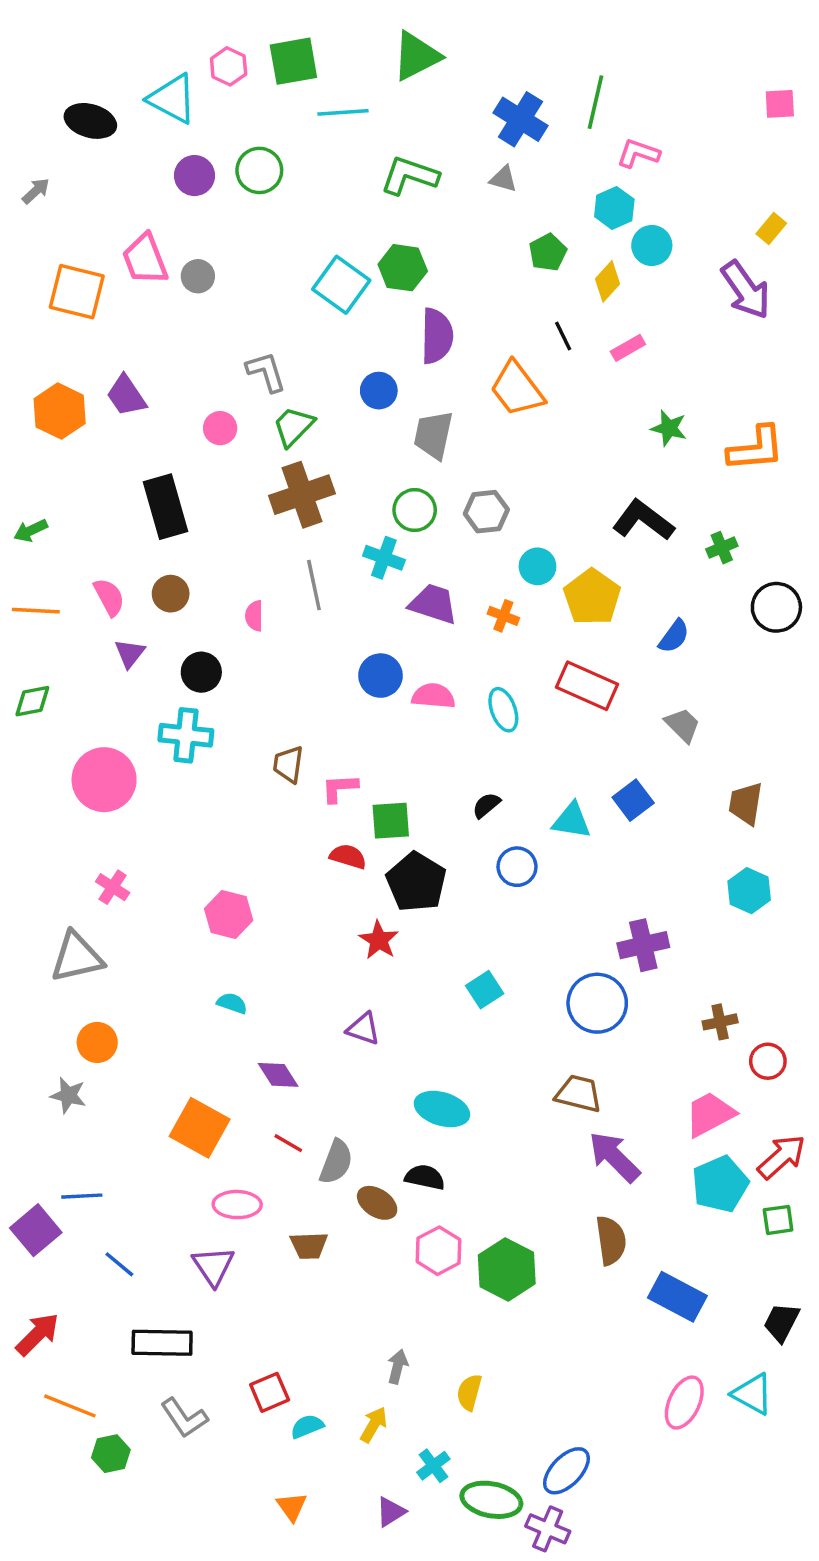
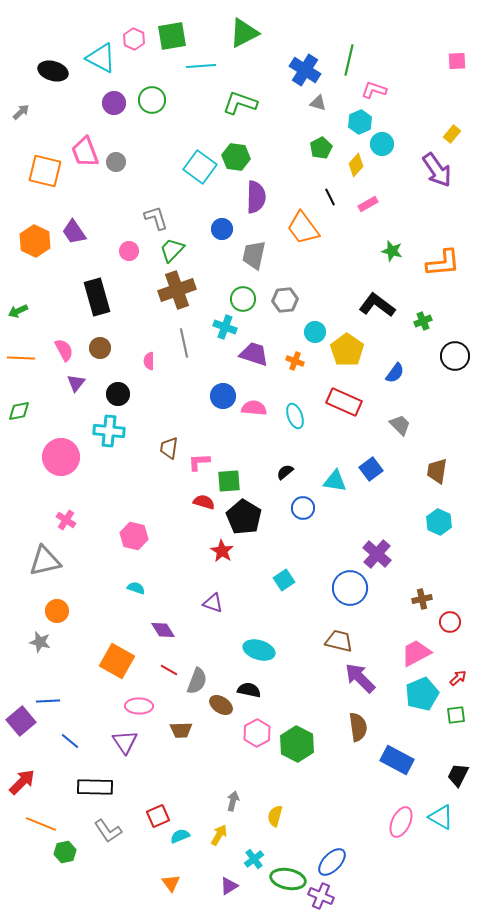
gray triangle: (503, 179) -> (318, 103), moved
purple cross: (643, 945) -> (377, 554), turned -36
red arrow: (782, 1157) -> (458, 678), size x0.6

